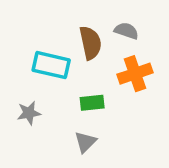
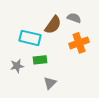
brown semicircle: (90, 43) -> (53, 25), turned 48
green rectangle: (92, 103) -> (40, 60), moved

